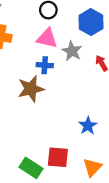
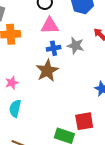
gray star: (72, 51) -> (75, 46), moved

